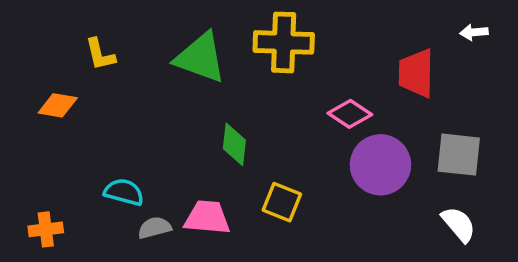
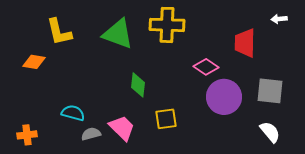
yellow L-shape: (100, 54) -> (59, 32), size x1.4
yellow square: (282, 202) -> (166, 119), turned -30
pink trapezoid: (207, 217) -> (122, 128), turned 40

